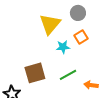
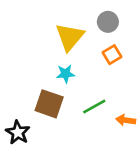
cyan star: (63, 47) -> (66, 74), moved
brown square: (35, 73) -> (49, 104), turned 35

